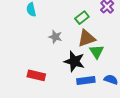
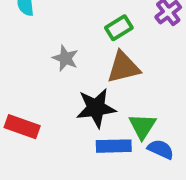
green triangle: (97, 52) -> (142, 126), moved
black star: (74, 61) -> (96, 108), turned -30

